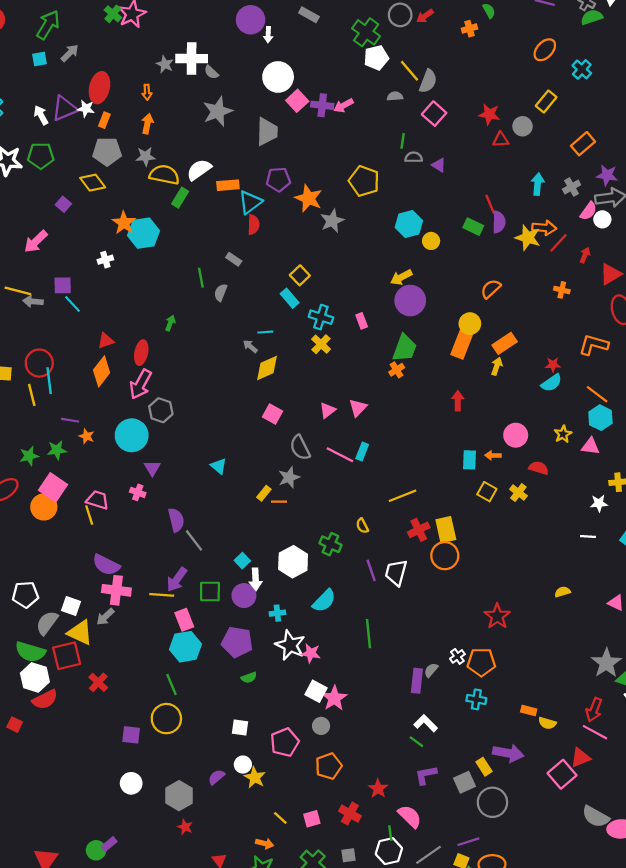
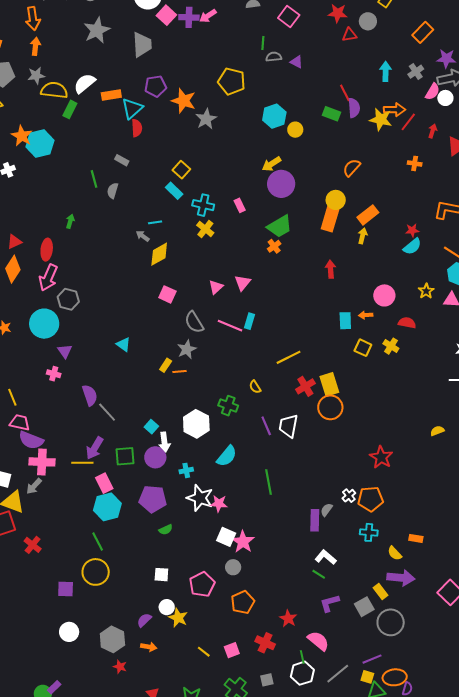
orange arrow: (147, 92) -> (33, 18), size x1.6
green trapezoid: (405, 348) -> (280, 226), turned 44
pink trapezoid: (98, 500) -> (20, 423), moved
yellow semicircle: (547, 723) -> (395, 553), moved, turned 35
orange arrow: (265, 843) -> (149, 647), moved

